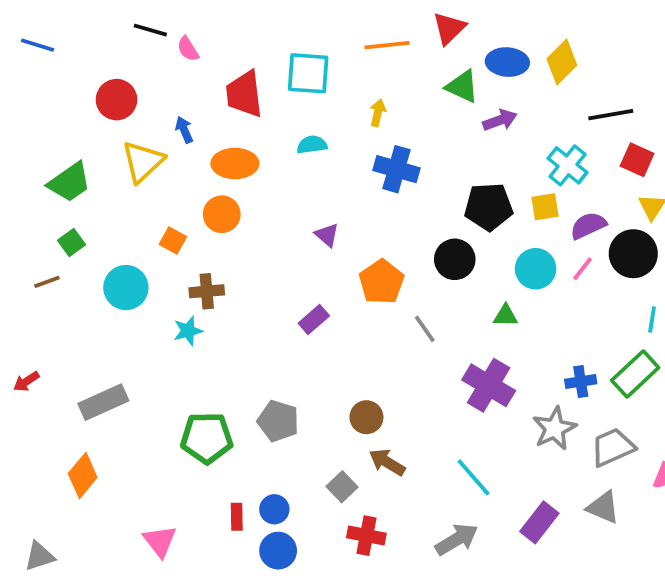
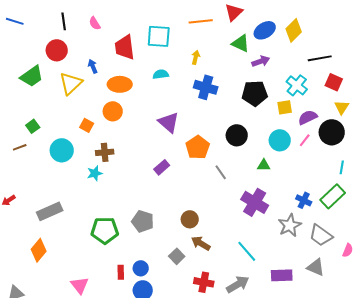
black line: (150, 30) -> (64, 21), moved, turned 66
blue ellipse: (507, 62) -> (265, 30), turned -35
green trapezoid: (70, 182) -> (32, 76), moved
black pentagon: (489, 207) -> (255, 93), moved
purple triangle: (327, 235) -> (169, 122), size x1.6
blue cross: (581, 381) -> (304, 200), turned 35
gray trapezoid: (613, 447) -> (321, 235), turned -120
purple rectangle: (539, 522) -> (282, 275), turned 50
red cross: (366, 536) -> (204, 282), moved

